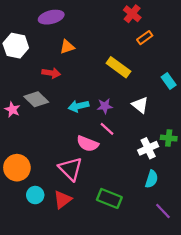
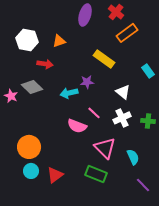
purple ellipse: (51, 17) -> (85, 15), moved, turned -60
orange rectangle: (145, 38) -> (127, 33), size x1.5
white hexagon: (16, 46) -> (27, 40), moved
purple star: (105, 106) -> (87, 82), moved
white cross: (148, 148) -> (122, 118), moved
orange circle: (17, 168) -> (29, 147), moved
pink triangle: (71, 169) -> (105, 148), moved
cyan semicircle: (152, 179) -> (133, 157), turned -42

